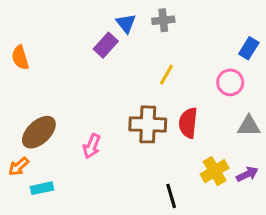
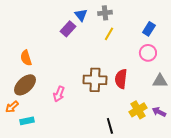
blue rectangle: (249, 48) -> (149, 29), moved
orange semicircle: (20, 58) -> (26, 58), moved
yellow line: (166, 75) -> (109, 34), moved
purple arrow: (247, 174) -> (159, 112), turned -128

